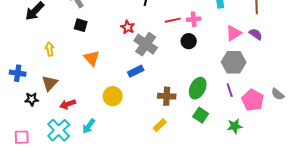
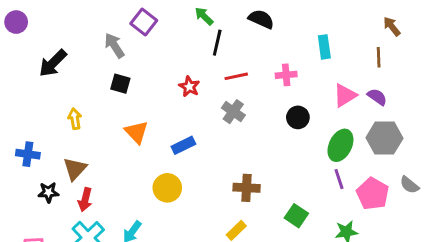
red line: (173, 20) -> (236, 76), moved
black circle: (189, 41) -> (298, 117), moved
gray cross: (146, 44) -> (233, 112), moved, size x0.7
gray hexagon: (234, 62) -> (384, 138), moved
blue rectangle: (136, 71) -> (183, 145), moved
green ellipse: (198, 88) -> (340, 145), moved
red arrow: (68, 104) -> (85, 200), moved, turned -56

